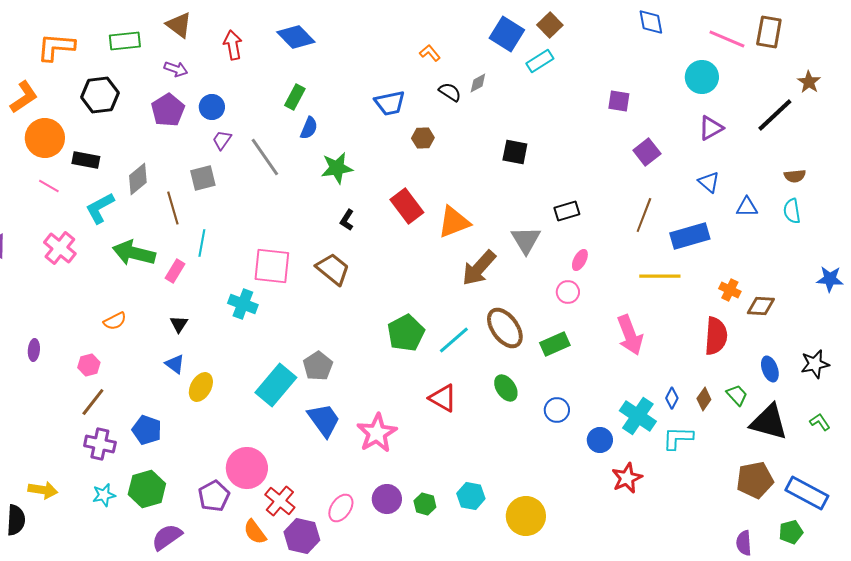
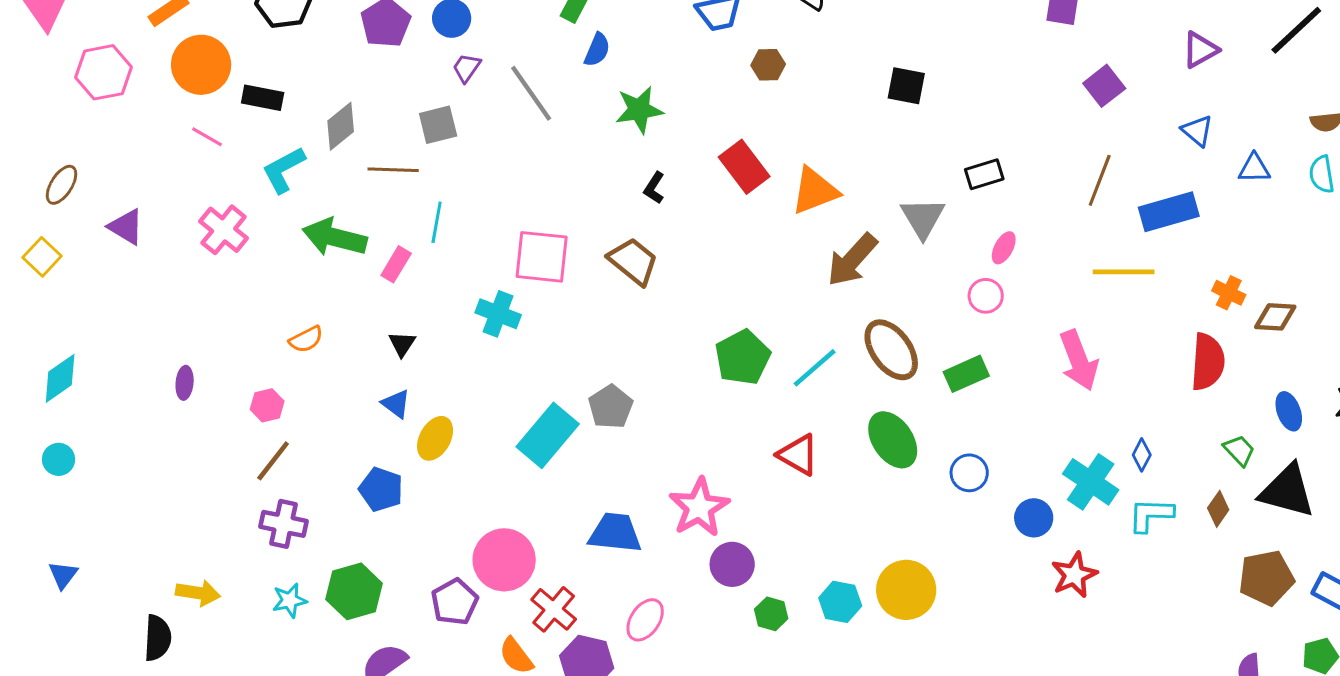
brown line: (173, 208) -> (393, 170), turned -72
green ellipse: (506, 388) -> (893, 440), size x1.4
brown diamond: (704, 399) -> (1218, 509), moved
blue trapezoid: (324, 420) -> (615, 533), moved, turned -48
blue pentagon: (147, 430) -> (381, 489), moved
purple circle: (387, 499) -> (732, 564), moved
yellow circle: (526, 516) -> (906, 590), moved

